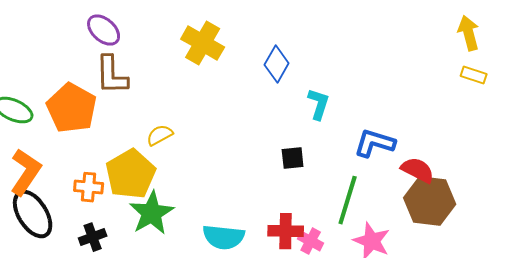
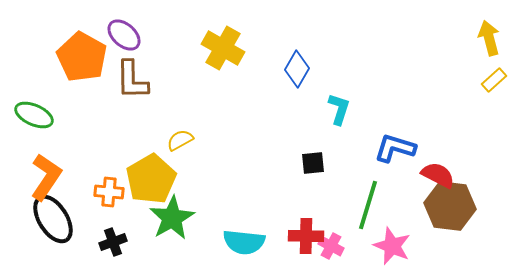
yellow rectangle: (474, 75) -> (494, 80), turned -60
orange pentagon: (72, 108) -> (82, 57), moved

